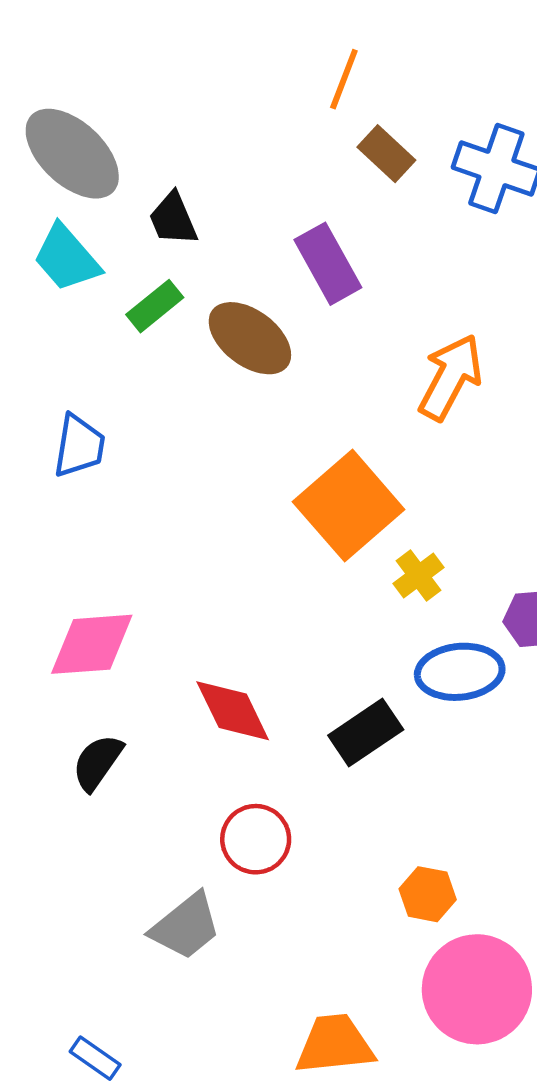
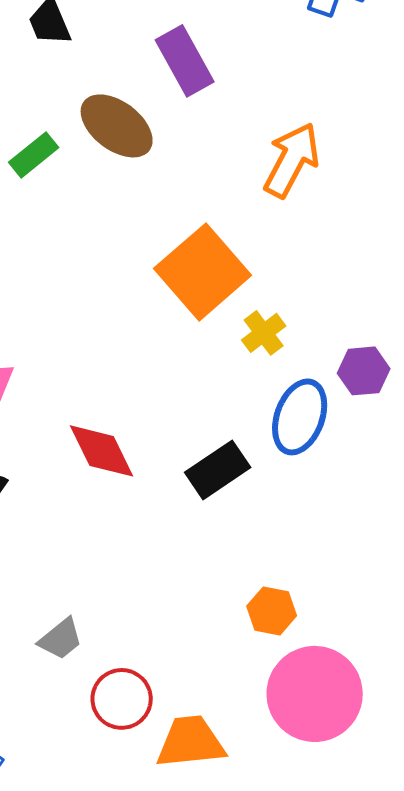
green rectangle: (155, 306) -> (34, 155), moved
blue ellipse: (460, 672) -> (300, 417), turned -64
red circle: (256, 839) -> (122, 699), moved
gray trapezoid: (186, 926) -> (61, 639), size x0.7

